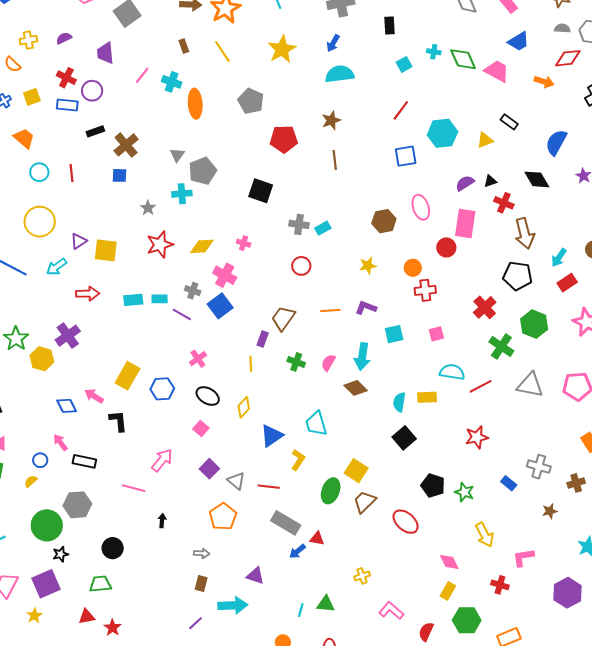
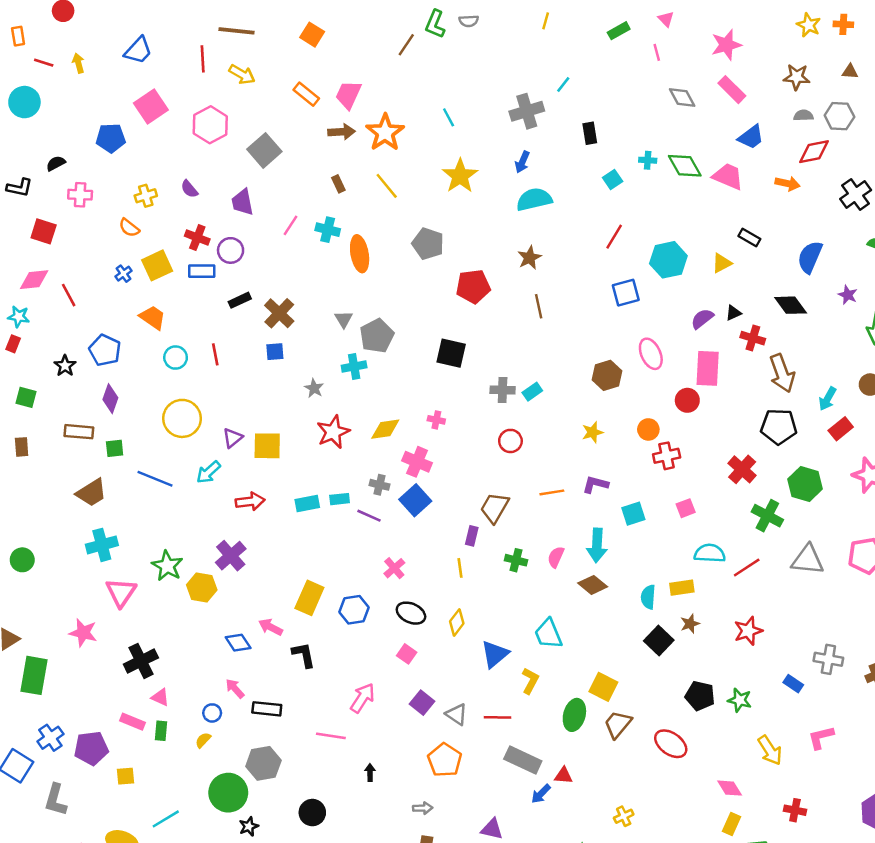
purple semicircle: (64, 38) -> (189, 189), turned -98
yellow square: (32, 97) -> (157, 265), size x1.4
brown star: (550, 511) -> (690, 624), moved
pink L-shape: (523, 557) -> (821, 737), moved

